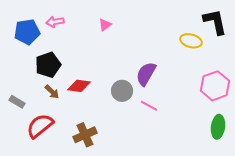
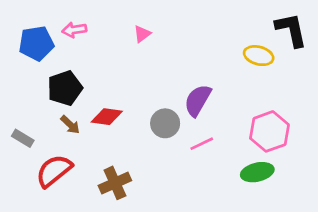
pink hexagon: (215, 86) -> (269, 131), moved
pink line: (149, 106) -> (202, 144), turned -54
green ellipse: (218, 127) -> (257, 172), moved, turned 70

